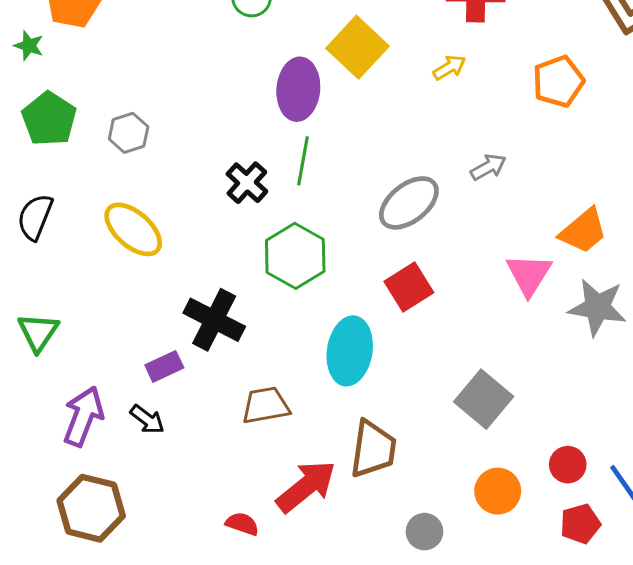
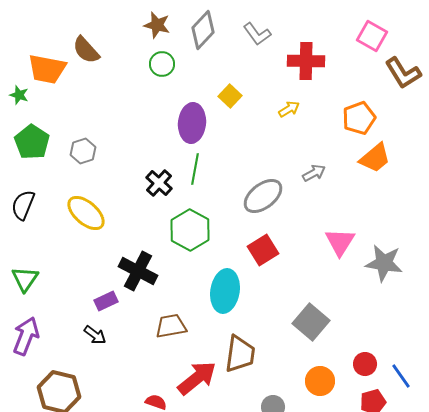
yellow square: (357, 47) -> (230, 96), size x0.6
orange trapezoid: (583, 231) -> (375, 158), moved
purple arrow: (83, 416) -> (26, 336), moved

